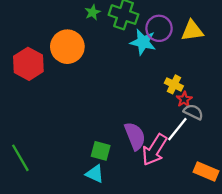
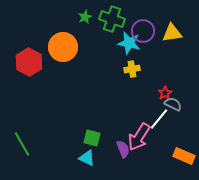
yellow cross: (174, 84) -> (132, 69), moved, turned -35
purple semicircle: (135, 136) -> (123, 149), moved, size x0.7

